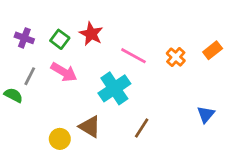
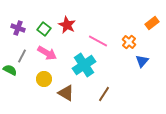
orange rectangle: (213, 50) -> (152, 23), moved
blue triangle: (206, 114) -> (142, 61), moved
yellow circle: (60, 139) -> (44, 79), moved

